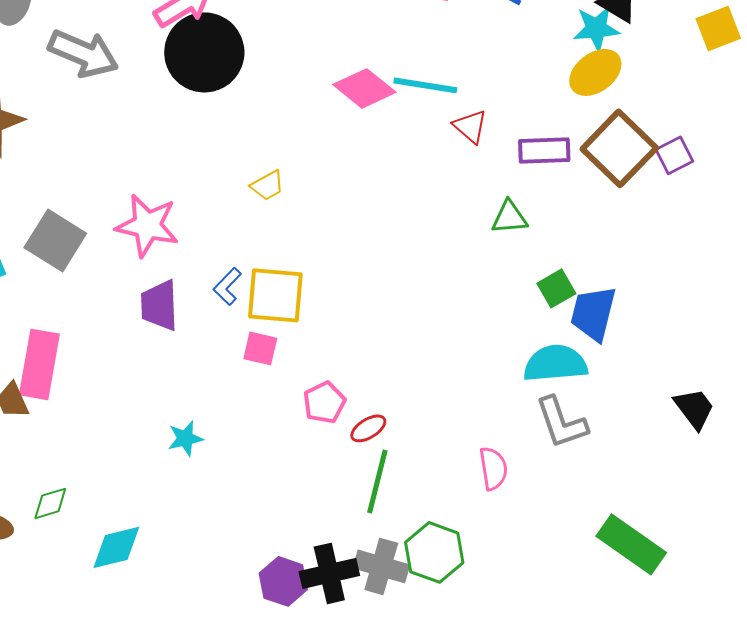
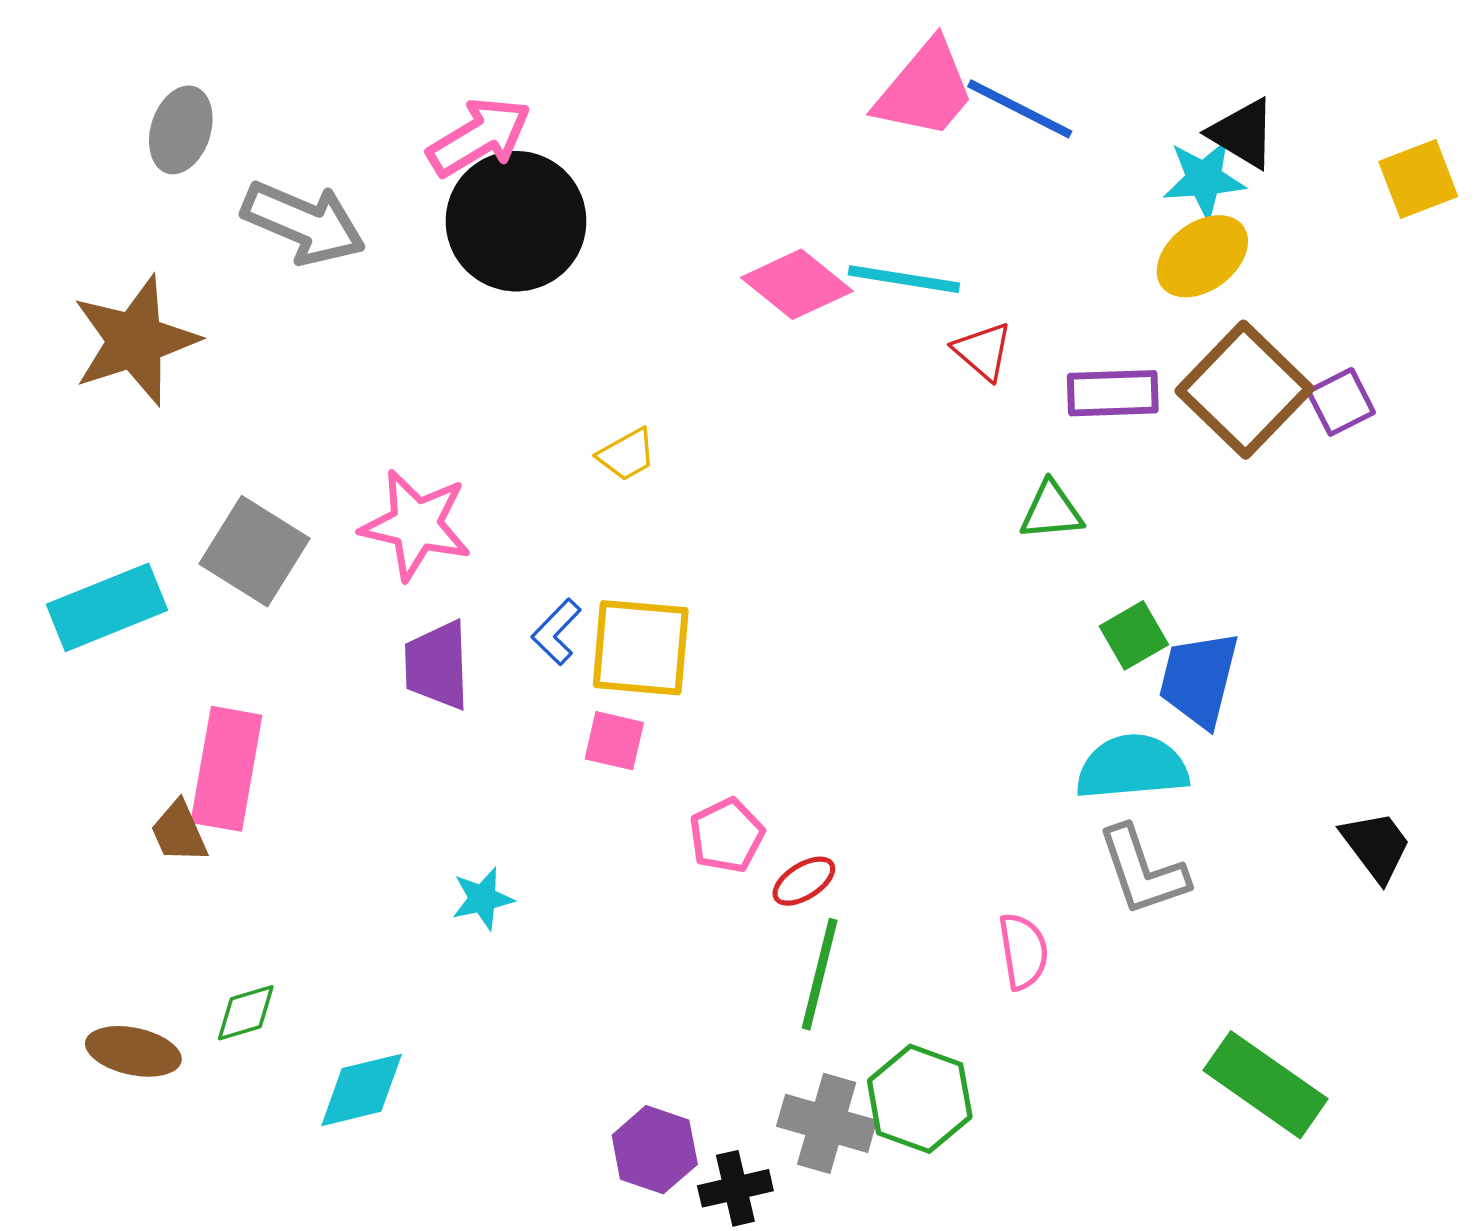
black cross: (329, 573) -> (735, 1188), moved, size x0.7

